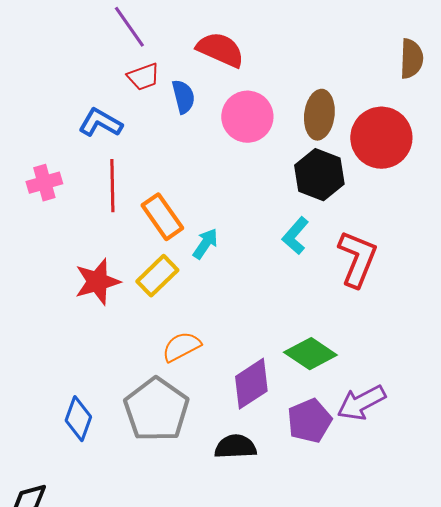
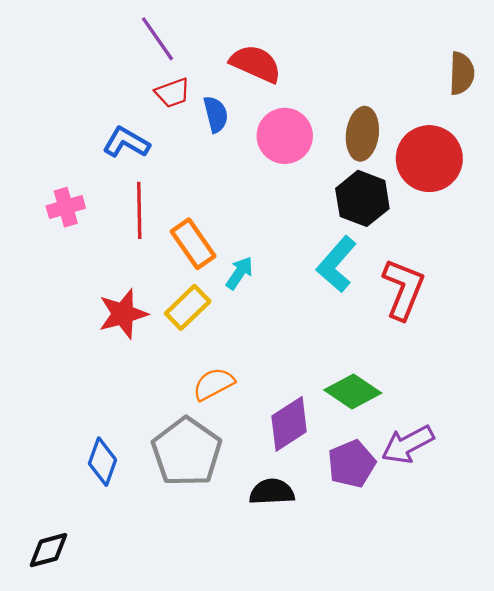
cyan L-shape: (295, 236) -> (337, 264), size x1.4

